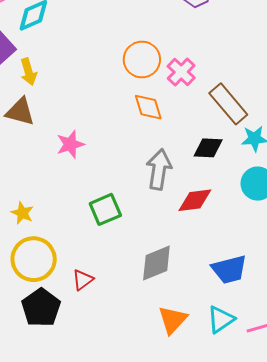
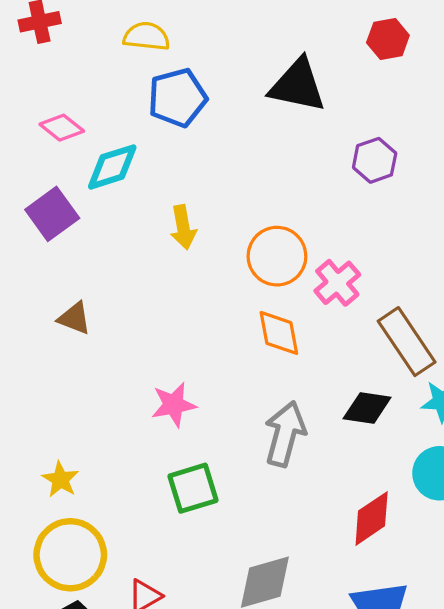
yellow arrow: (29, 72) -> (183, 227), moved
brown triangle: (20, 112) -> (74, 318), size x0.7
pink star: (70, 144) -> (174, 405), moved
red diamond: (195, 200) -> (372, 518), moved, turned -33

